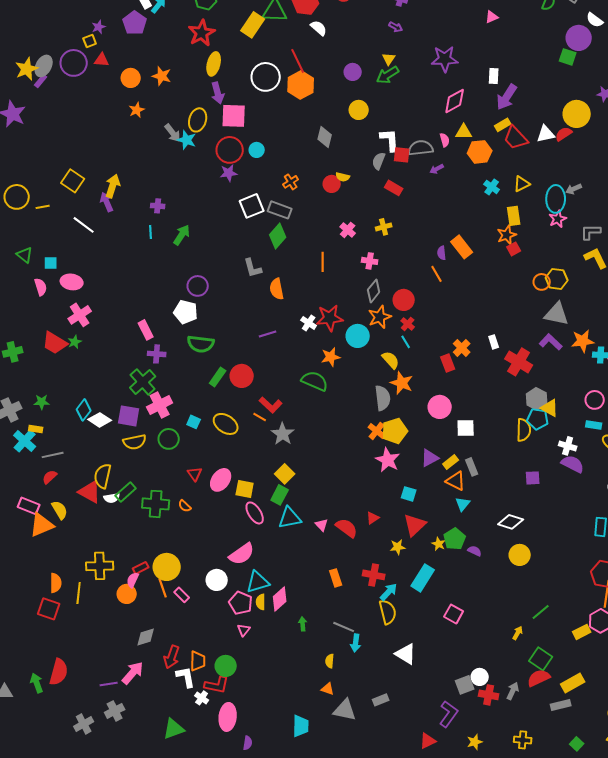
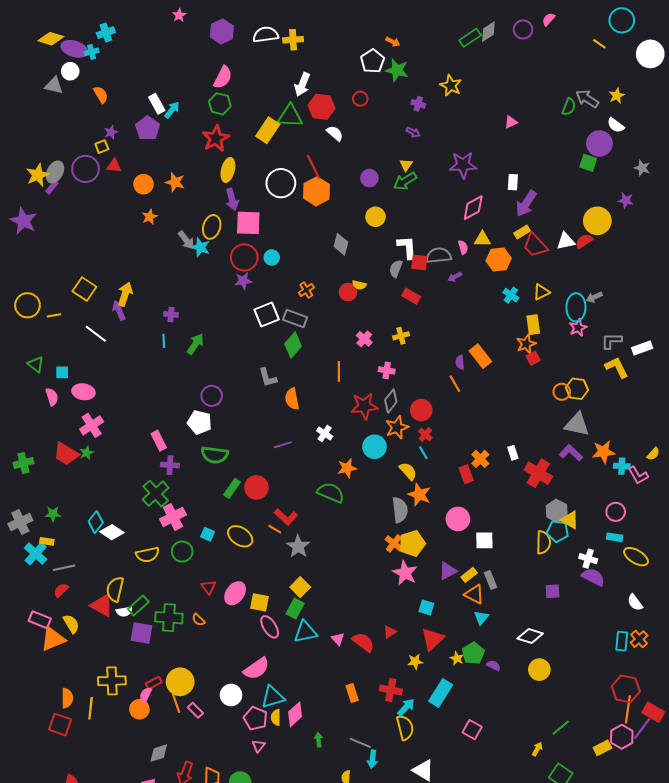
red star: (330, 318) -> (364, 406), moved
purple square: (129, 416) -> (141, 633), moved

